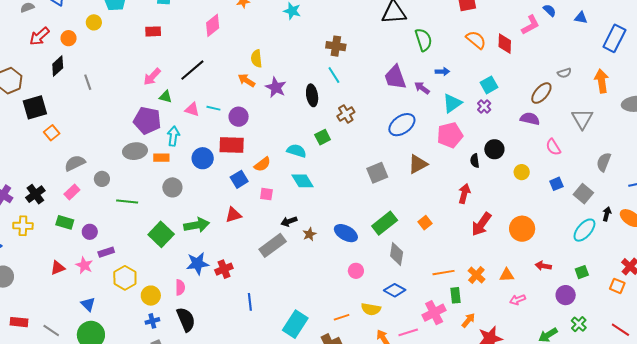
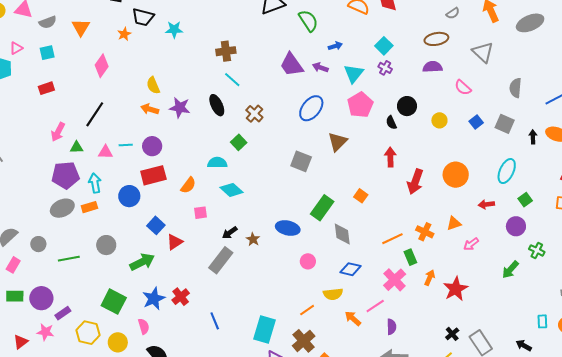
brown ellipse: (541, 93) -> (436, 39), turned 55
gray square: (377, 173) -> (301, 161), turned -30
blue square: (239, 179) -> (156, 225), moved
gray circle: (172, 187) -> (106, 245), moved
cyan ellipse: (584, 230) -> (507, 171), moved
purple circle: (90, 232) -> (41, 298), size x1.5
green square: (161, 234) -> (114, 302), moved

